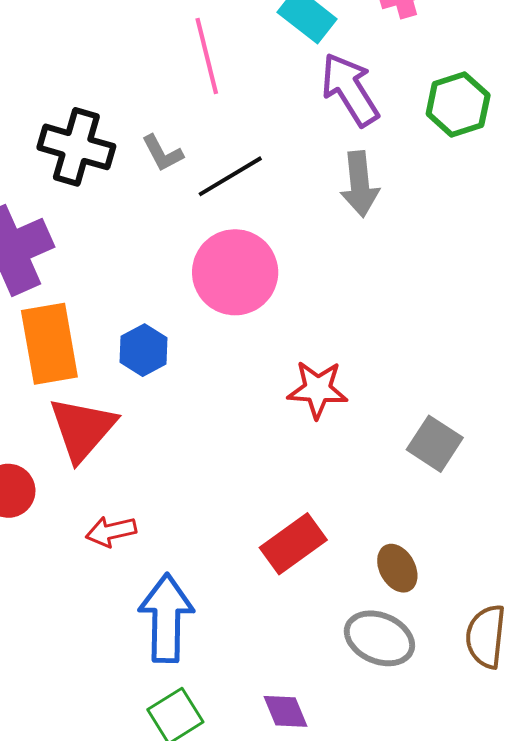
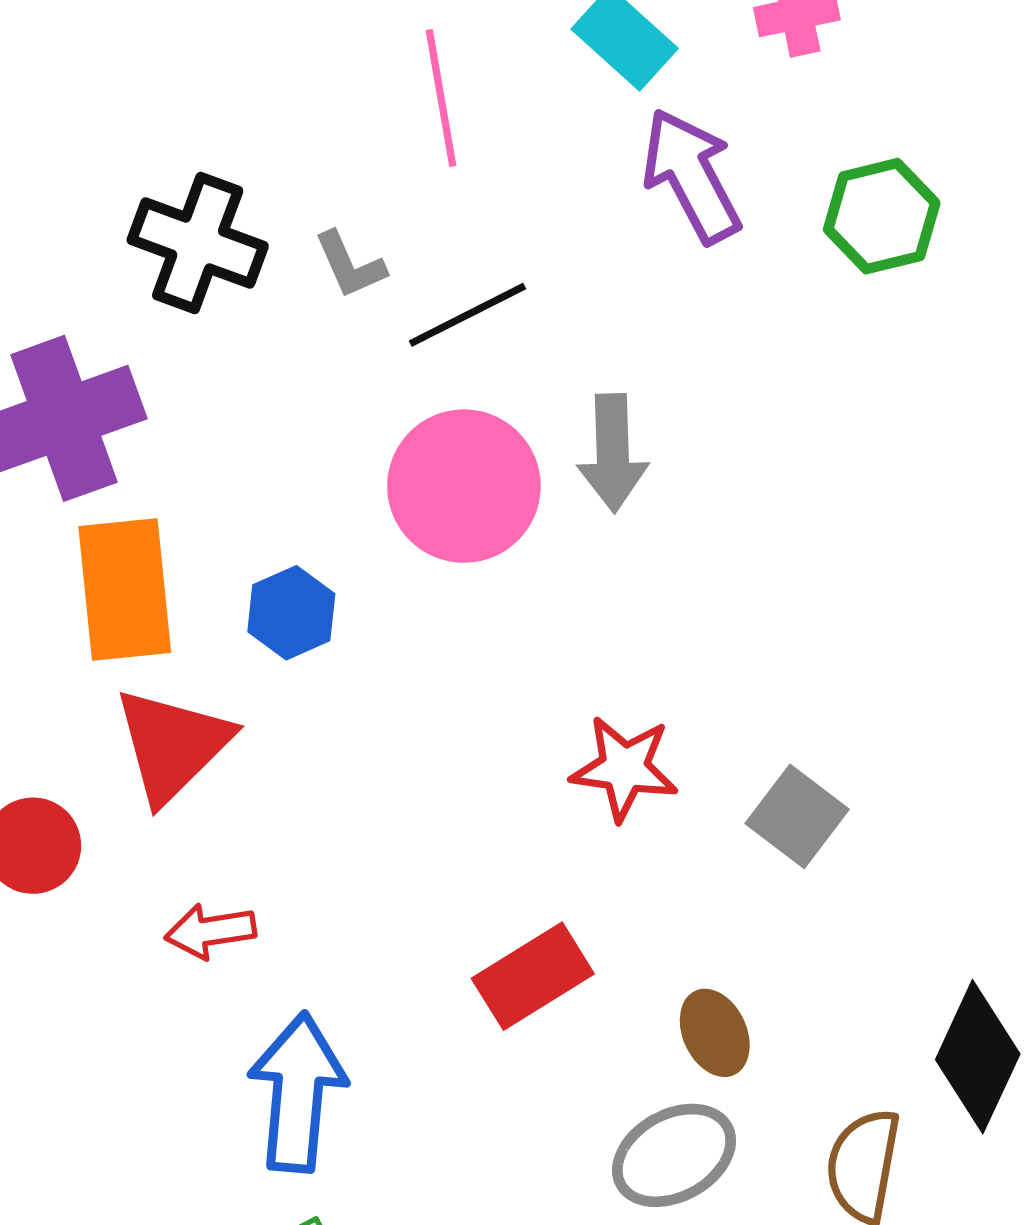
gray arrow: (360, 184) -> (613, 453), moved
red star: (318, 389) -> (624, 768), moved
gray ellipse: (379, 638) -> (674, 1155), turned -56

